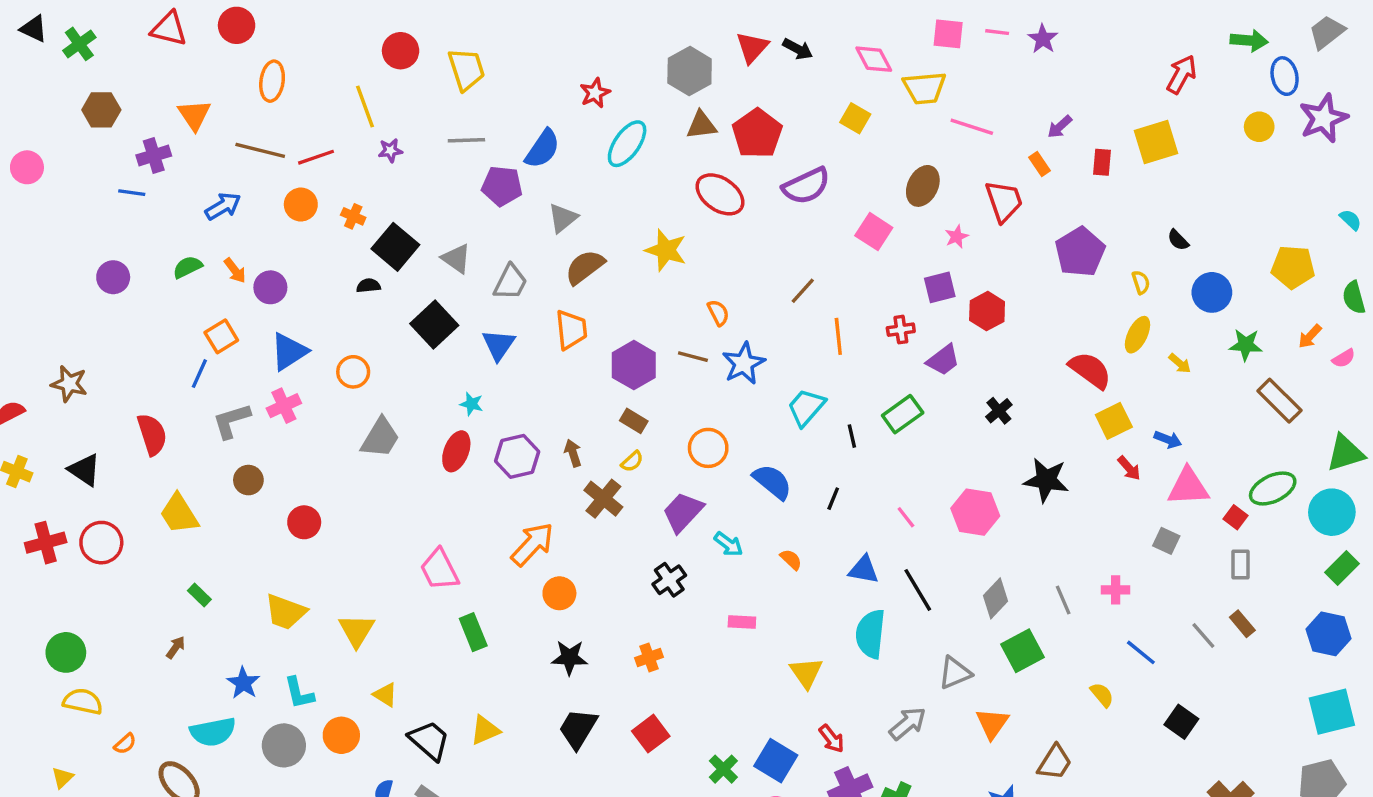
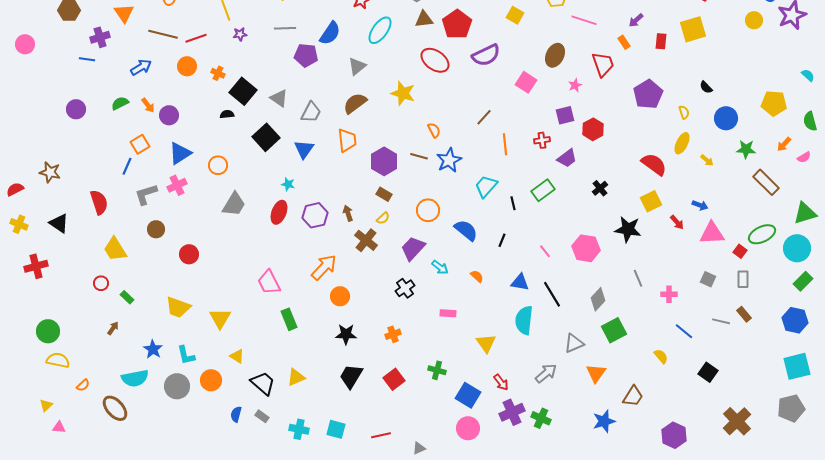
gray triangle: (563, 218) -> (357, 66), moved
yellow square: (1114, 421) -> (651, 201), moved
gray square: (1166, 541) -> (708, 279), moved
red circle: (101, 543) -> (101, 283), moved, size x0.6
gray line: (1063, 600) -> (638, 278), moved
gray line: (1203, 636) -> (721, 321), turned -36
green cross: (723, 769) -> (437, 370), moved, turned -30

